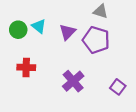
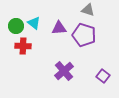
purple triangle: (67, 32) -> (59, 28), turned 42
red cross: (26, 67) -> (23, 46), moved

